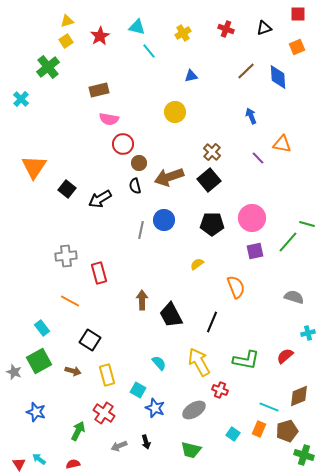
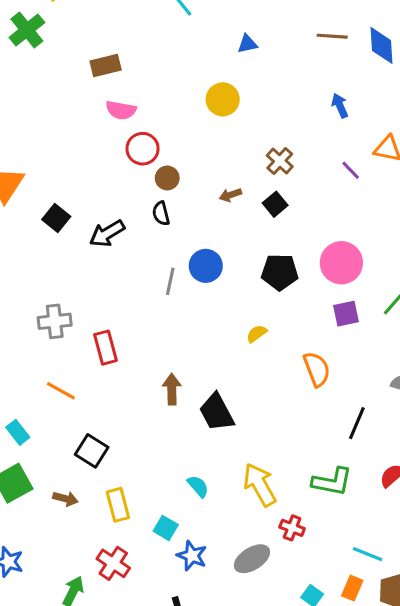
brown line: (246, 71) -> (332, 36), turned 48
brown arrow: (169, 177) -> (230, 195), moved, size x0.5
black square: (209, 180) -> (275, 204), size x0.7
black line: (212, 322) -> (357, 423), moved

